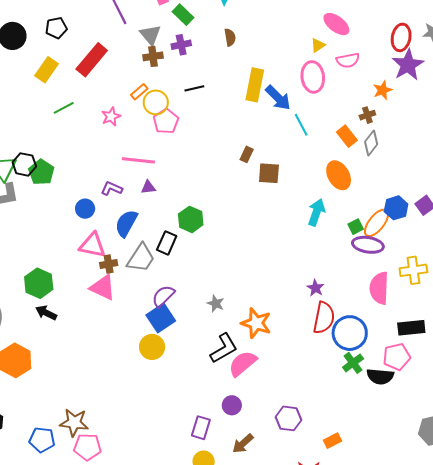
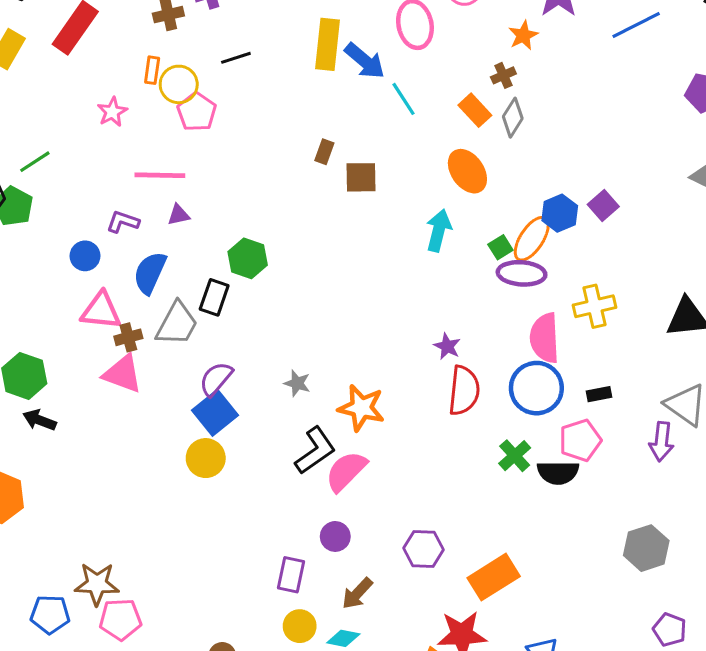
orange rectangle: (139, 92) -> (152, 70), turned -36
green line: (64, 108) -> (35, 162), moved
black rectangle: (411, 328) -> (599, 394), size x0.6
blue circle: (350, 333) -> (536, 388), moved
orange rectangle: (332, 441) -> (494, 577), size x1.8

